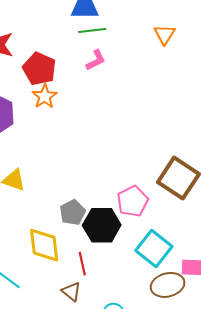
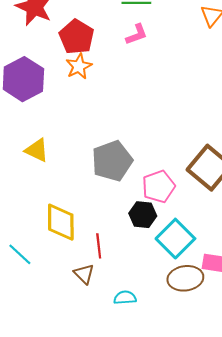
gray pentagon: (72, 212) -> (112, 161), moved, size x1.5
black hexagon: (102, 225) -> (143, 215), moved, size x0.7

